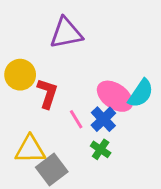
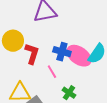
blue cross: (103, 119) -> (62, 52), moved, turned -30

